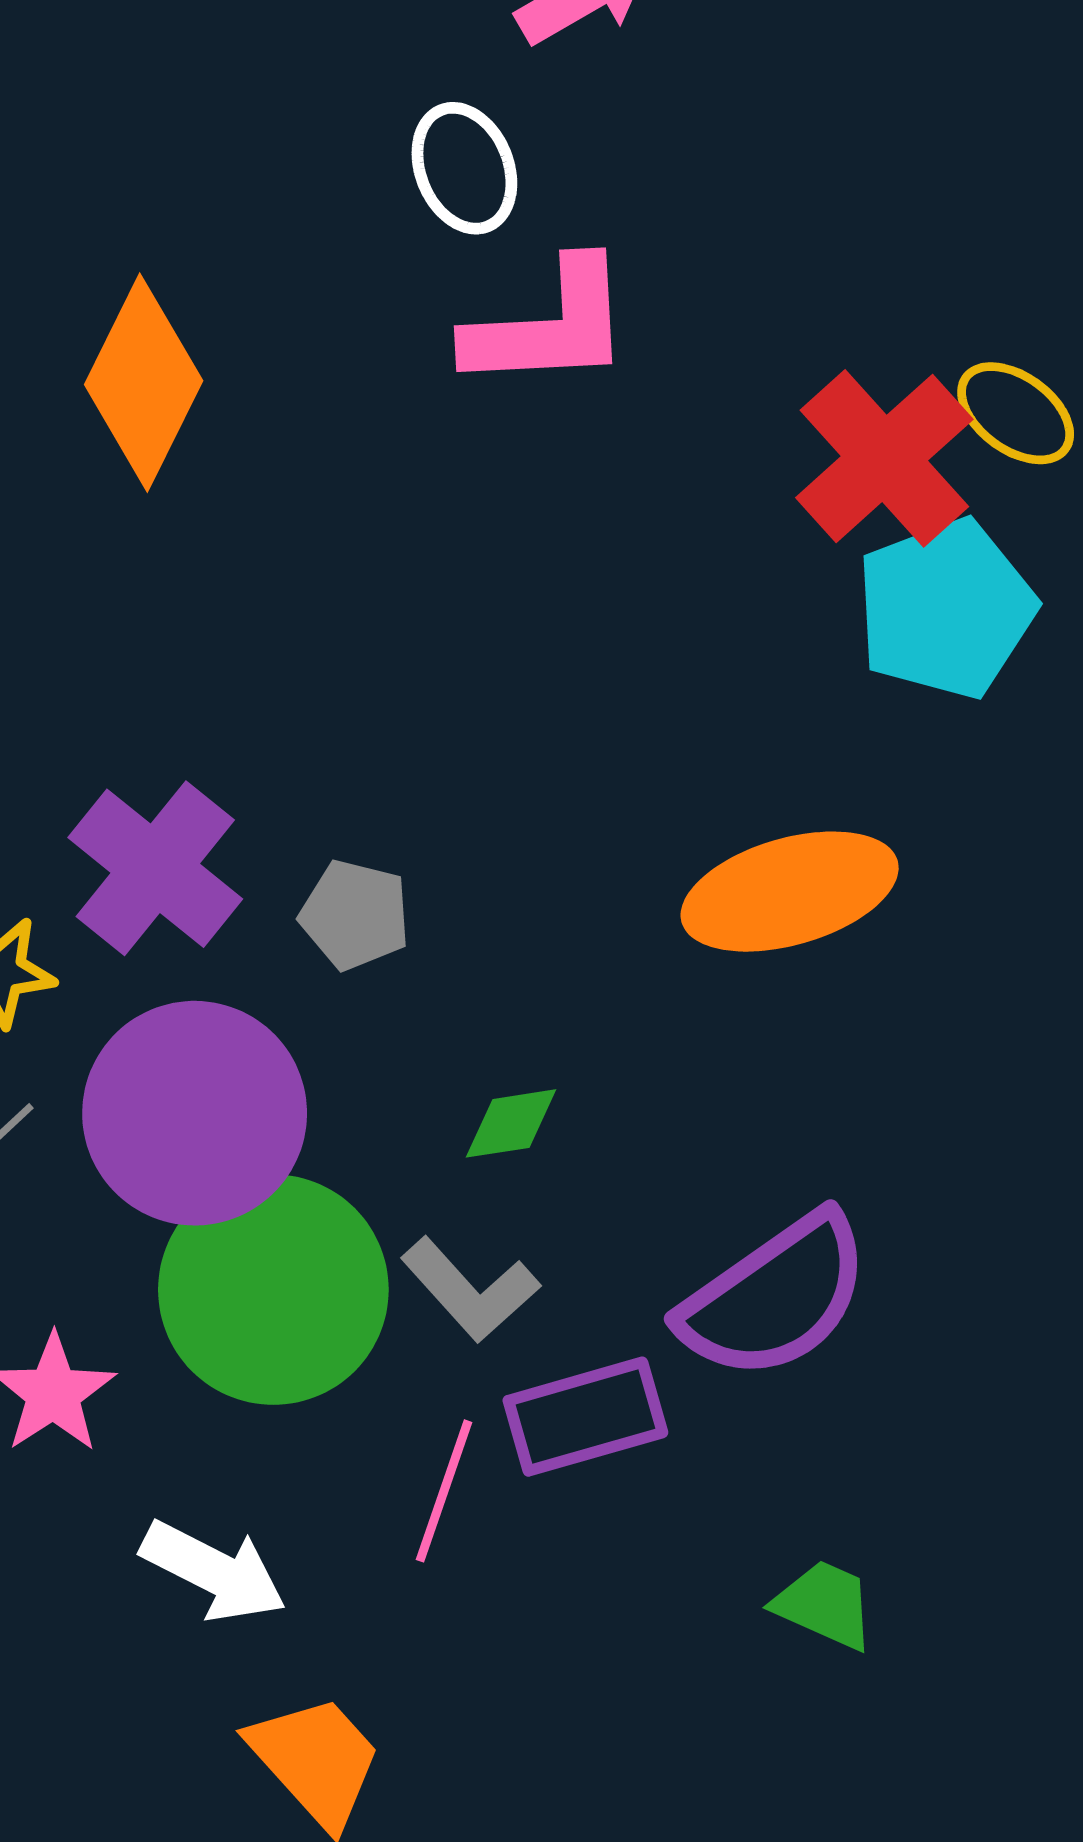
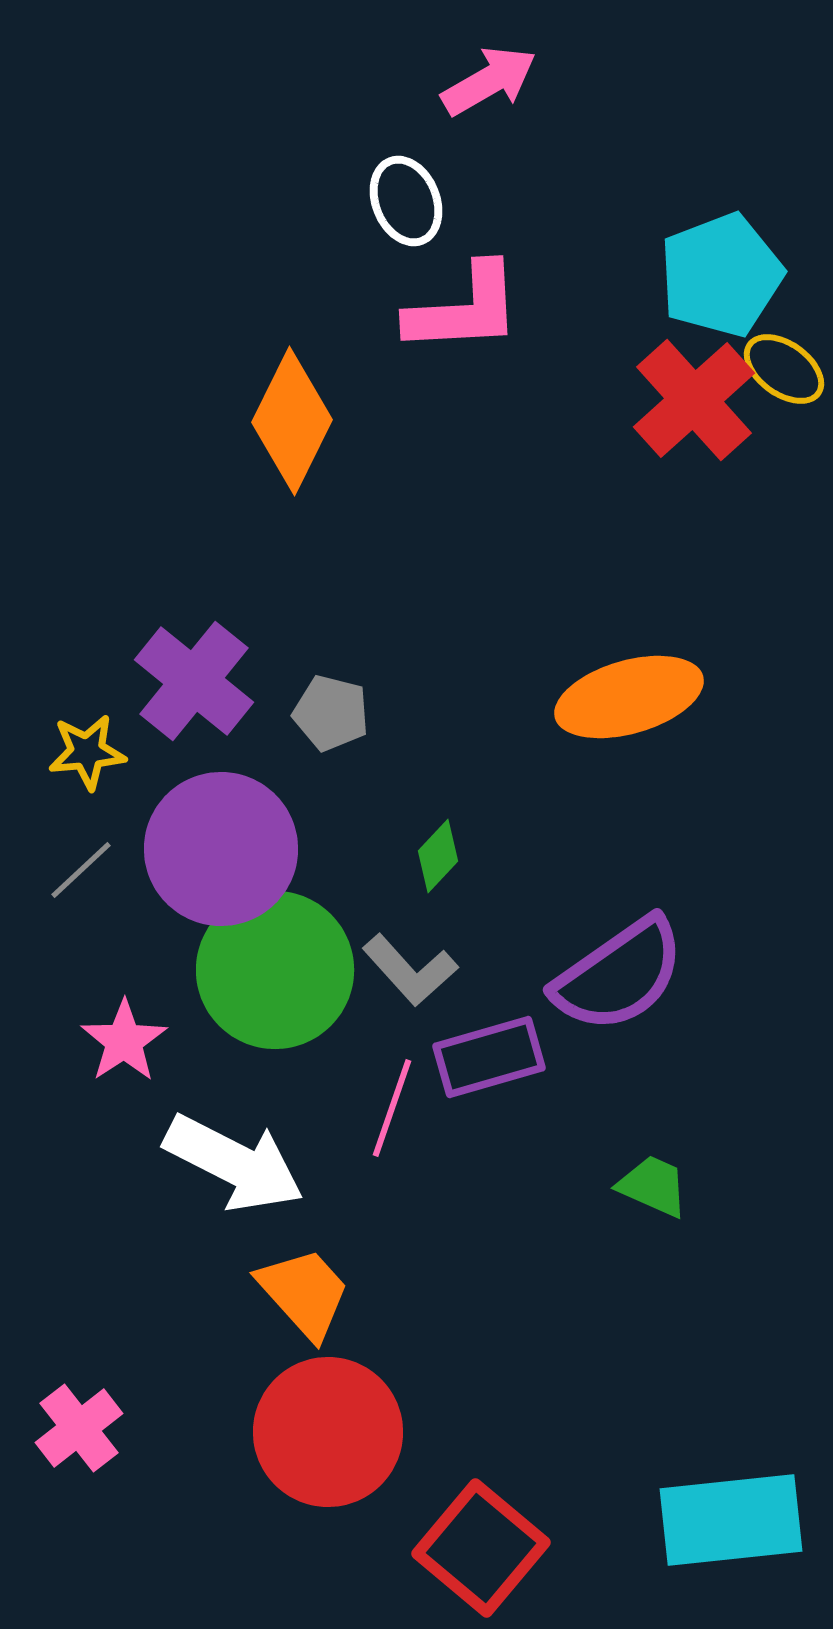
orange diamond: (144, 383) -> (292, 421), moved
cyan pentagon: (946, 609) -> (721, 275), moved
green diamond: (511, 1123) -> (438, 856), turned -38
white arrow: (214, 1571) -> (234, 1163), size x1.4

